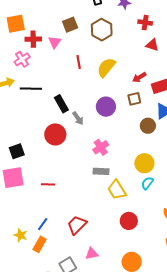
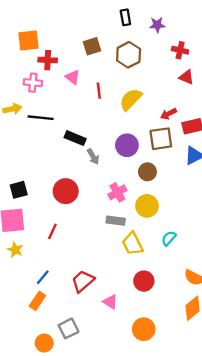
pink triangle: (55, 42) -> (73, 77), moved, turned -32
pink cross: (22, 59) -> (33, 83), turned 35
brown square: (134, 99) -> (161, 139), size x1.5
black rectangle: (61, 104) -> (75, 138), turned -42
brown circle: (148, 126) -> (147, 172), moved
red circle: (55, 134) -> (66, 191), moved
yellow circle: (144, 163) -> (147, 206), moved
red line: (48, 184) -> (52, 231), turned -72
yellow star: (21, 235) -> (15, 250), moved
pink triangle: (92, 254) -> (110, 302), moved, turned 40

